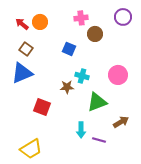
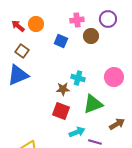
purple circle: (123, 17) -> (108, 19), moved
blue square: (69, 49) -> (61, 41), moved
red square: (42, 107) -> (61, 111), moved
cyan arrow: (81, 130) -> (77, 132), turned -112

